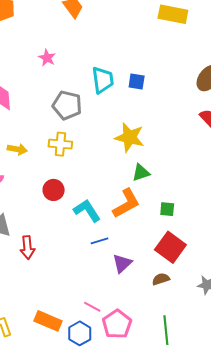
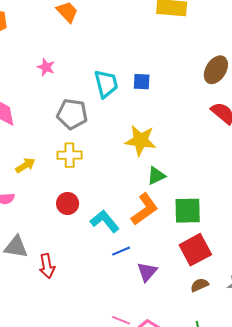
yellow arrow: (17, 149) -> (25, 165), turned -36
green square: (167, 209) -> (188, 211), size x1.8
red square: (170, 247) -> (195, 250), turned 32
brown semicircle: (161, 279) -> (199, 285), moved

